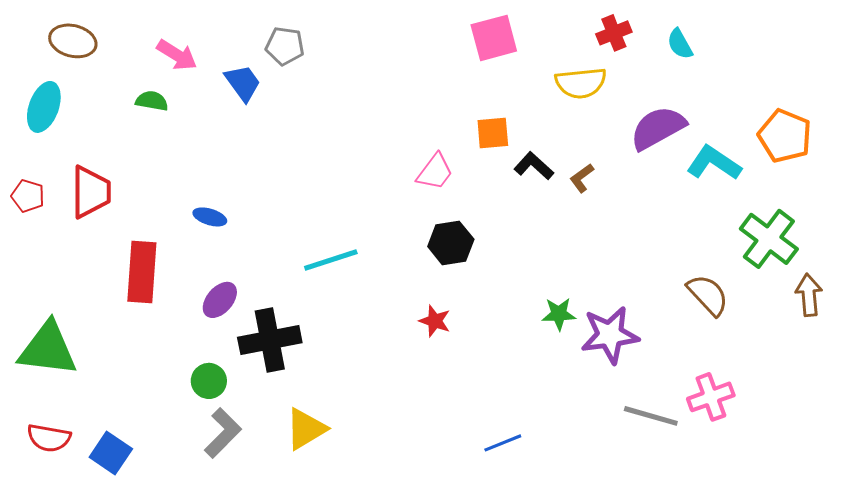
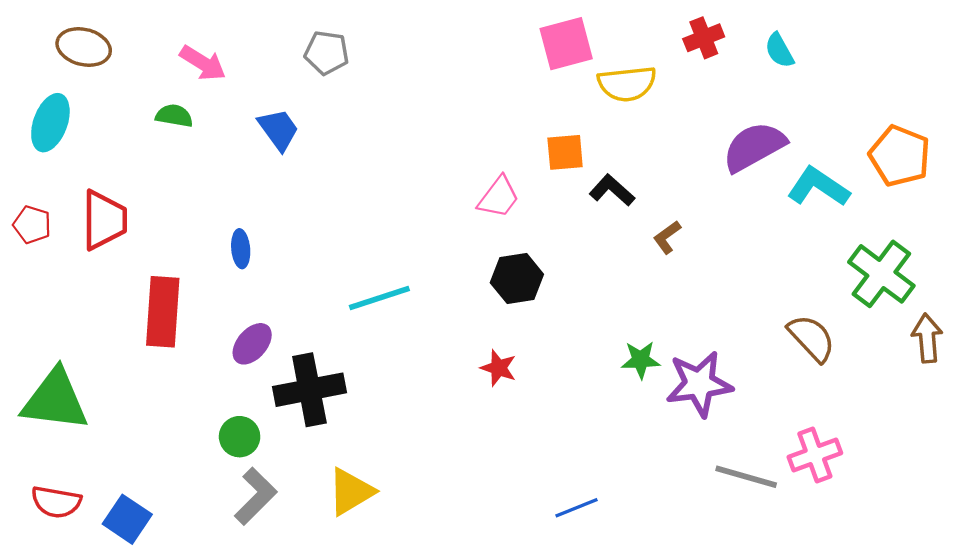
blue trapezoid: (243, 83) -> (279, 130), moved
yellow semicircle: (581, 83) -> (627, 84), moved
brown L-shape: (582, 178) -> (667, 237), moved
blue ellipse: (210, 217) -> (241, 249), turned 68

